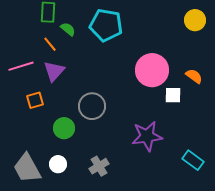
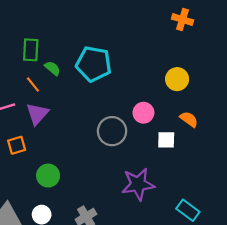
yellow circle: (195, 20) -> (177, 79), moved
pink circle: (152, 70) -> (143, 113), size x0.6
gray circle: (92, 106) -> (112, 131), moved

